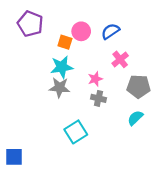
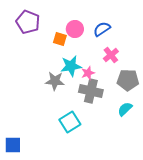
cyan star: (62, 67) -> (71, 66), moved
gray cross: (98, 98) -> (91, 91), size x1.6

